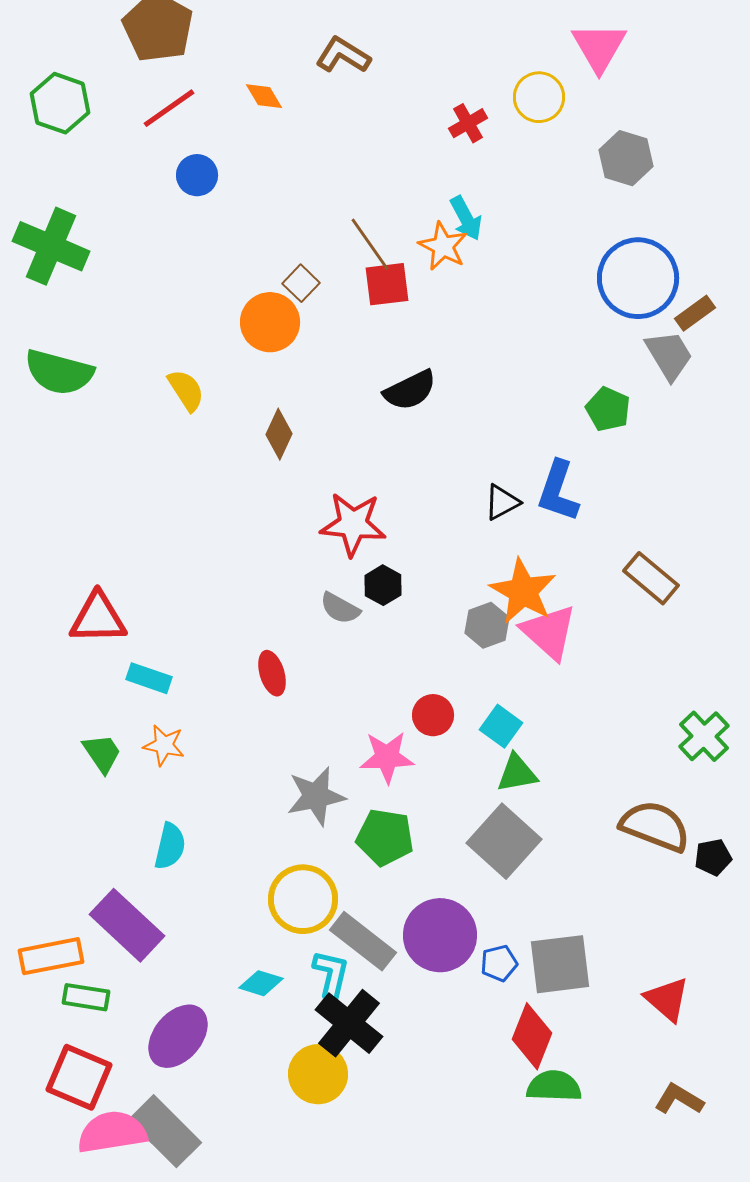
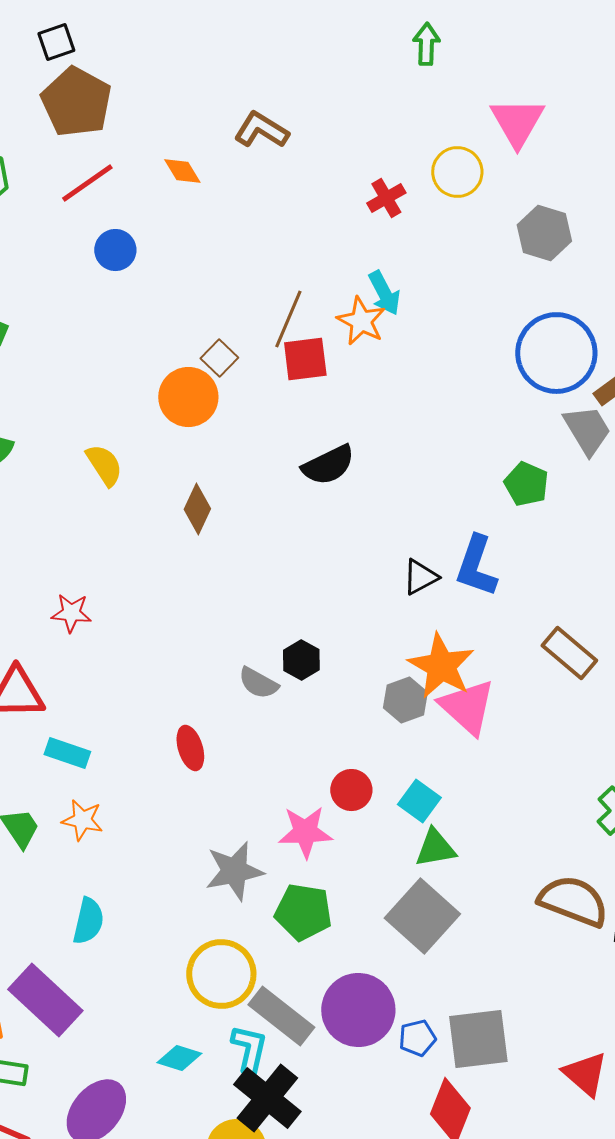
brown line: (370, 244) -> (288, 319), turned 58
red star: (353, 524) -> (71, 613), moved, size x0.6

